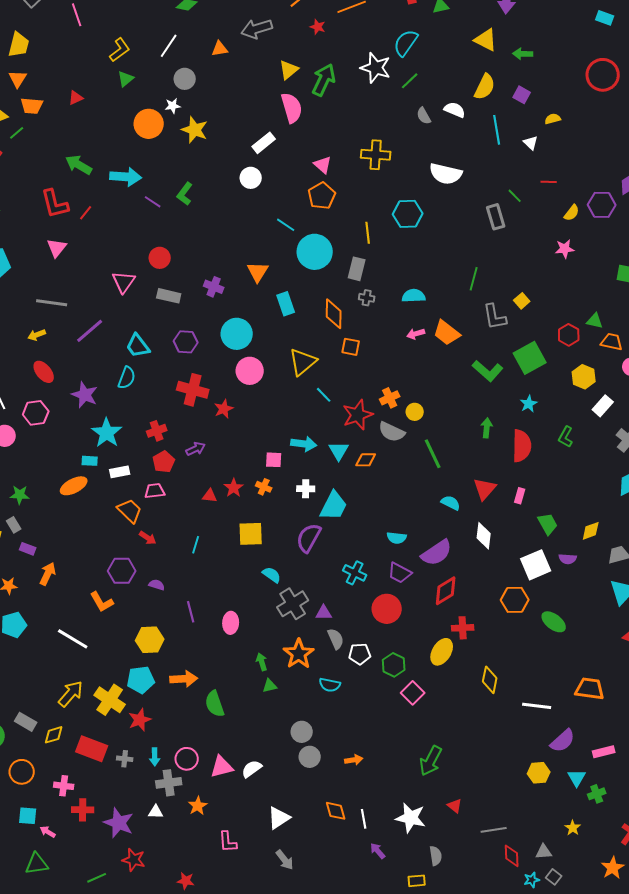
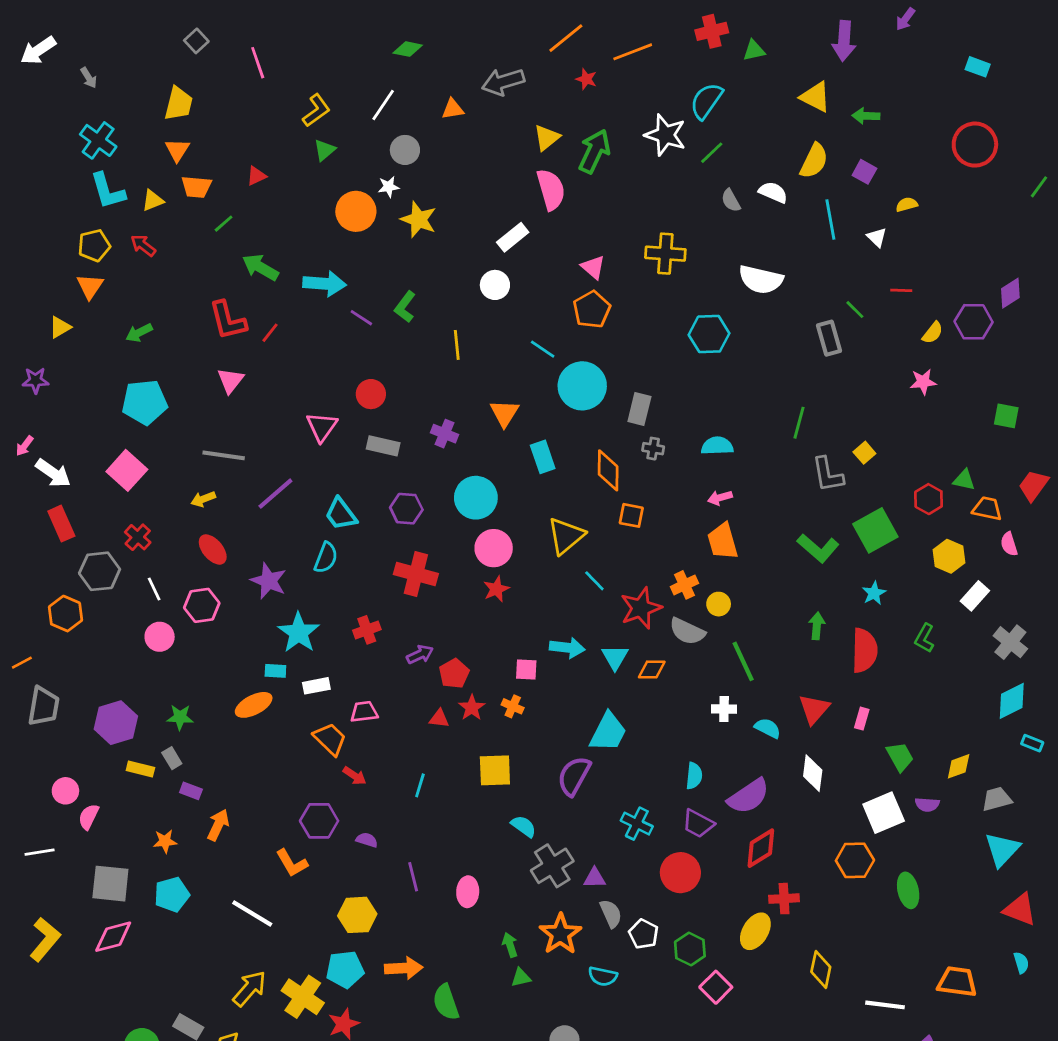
green line: (17, 133) -> (224, 224), moved
yellow line: (368, 233) -> (457, 345), moved
orange trapezoid: (447, 333) -> (723, 541), moved, turned 36
red star: (224, 409) -> (496, 589), moved
red pentagon: (164, 462) -> (454, 674), moved
white cross: (306, 489) -> (724, 709), moved
cyan semicircle: (397, 538) -> (694, 776), turned -90
green ellipse: (554, 622) -> (908, 890), turned 40
white pentagon: (360, 654) -> (644, 934), turned 30

